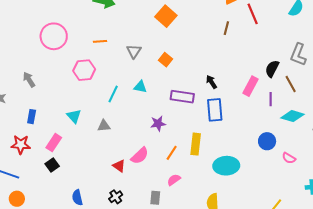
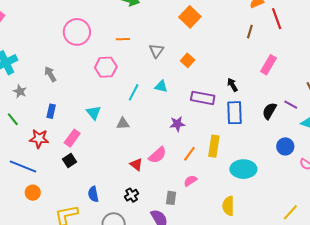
black semicircle: (272, 69) -> (269, 111), moved
pink rectangle: (250, 86) -> (268, 65), moved
purple line: (271, 99) -> (291, 105), turned -64

